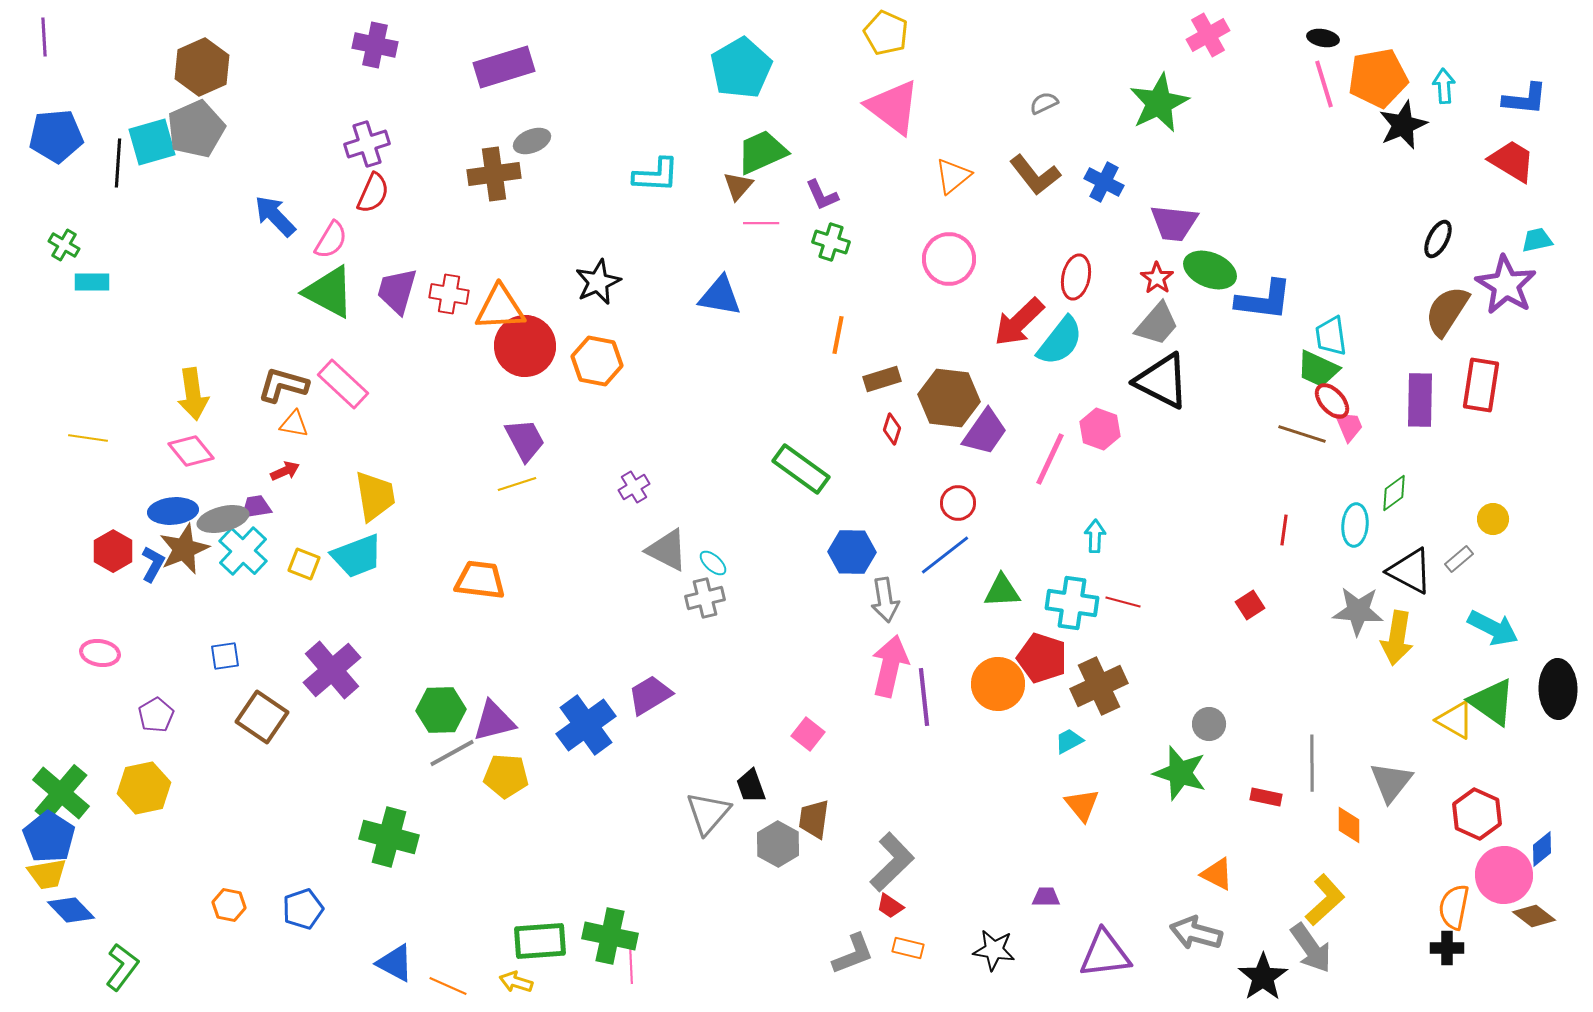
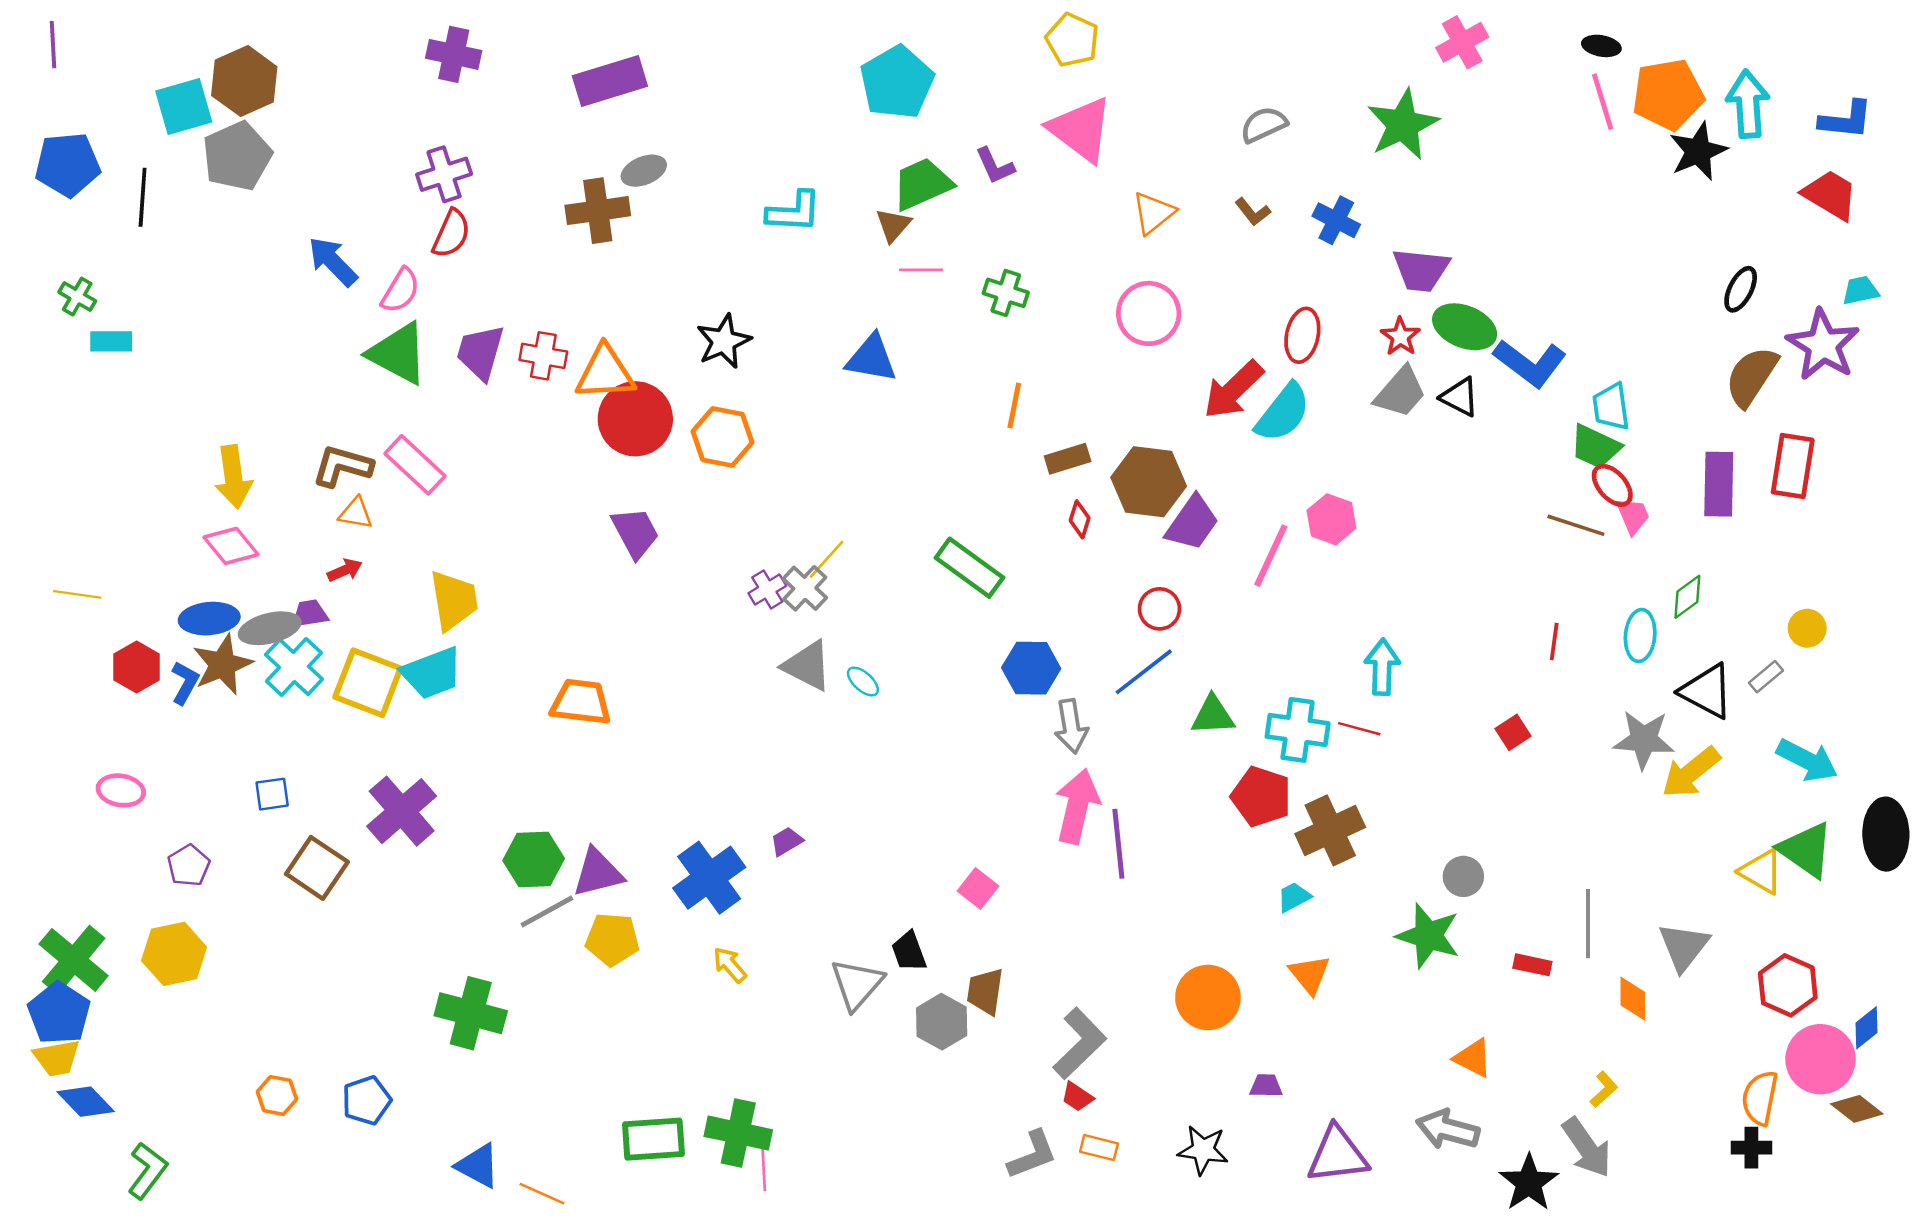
cyan arrow: (1444, 86) -> (1748, 104), size x1.6
gray semicircle: (1044, 103) -> (1264, 125), size x1.4
cyan square: (152, 142) -> (184, 106), moved
brown L-shape: (1035, 175) -> (1253, 212), size x0.6
purple L-shape: (822, 195) -> (995, 166), moved
blue L-shape: (1264, 300) -> (1530, 363), turned 30
black triangle: (1162, 381) -> (1460, 397), moved, size x0.6
yellow line: (88, 438) -> (77, 594), moved
yellow line: (517, 484) -> (827, 559), moved, turned -30
cyan arrow: (1095, 536) -> (1382, 667), moved, size x1.4
yellow square: (304, 564) -> (368, 683), size x1.8
gray cross: (705, 598) -> (805, 588), moved, turned -33
yellow arrow: (1397, 638) -> (1691, 772), turned 42
orange circle: (998, 684) -> (1208, 997), moved
purple trapezoid: (650, 695) -> (787, 841), size x0.6
yellow L-shape: (1325, 900) -> (1604, 1089), size x0.6
yellow arrow: (516, 982) -> (730, 965), moved, turned 32

